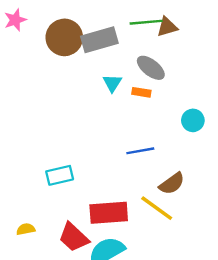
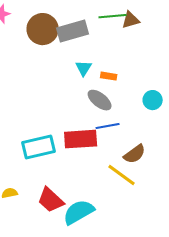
gray ellipse: (151, 68) -> (100, 100), moved
cyan rectangle: (60, 175) -> (39, 147), size x1.4
red rectangle: (109, 213) -> (81, 139), moved

